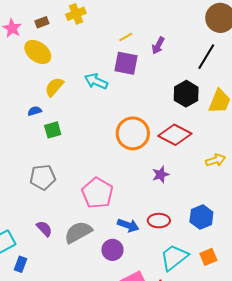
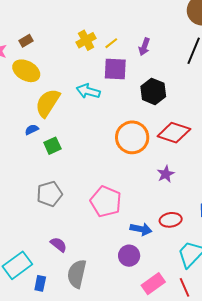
yellow cross: (76, 14) -> (86, 40), moved
yellow semicircle: (54, 87) -> (48, 103), size x1.4
black hexagon: (186, 94) -> (153, 91), moved
gray semicircle: (78, 232) -> (77, 274), moved, turned -40

